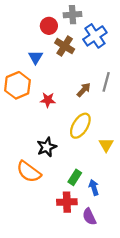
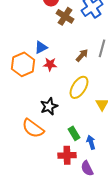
blue triangle: (35, 57) -> (41, 47), moved, turned 32
orange hexagon: (17, 85) -> (23, 64), moved
green rectangle: (75, 177) -> (74, 133), turned -64

